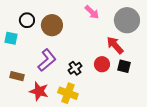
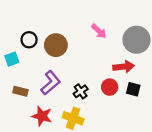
cyan square: (11, 38) -> (12, 59), turned -32
red arrow: (115, 45) -> (124, 67), turned 126
brown rectangle: (17, 76) -> (20, 91), moved

